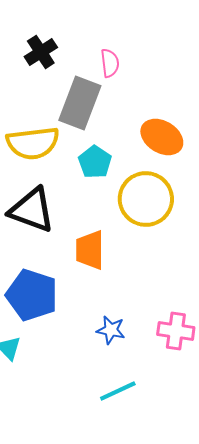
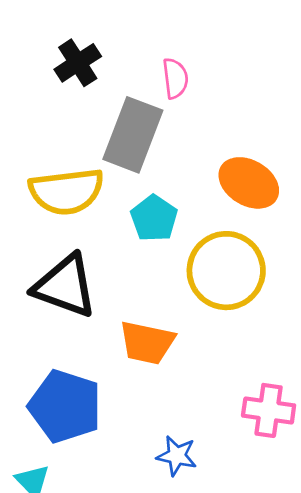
orange trapezoid: (90, 250) -> (147, 343), turned -78
pink cross: (176, 331) -> (269, 410), moved

